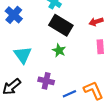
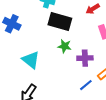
purple cross: (46, 81) -> (85, 58), moved

